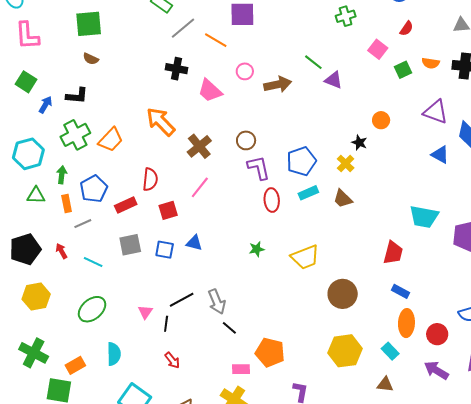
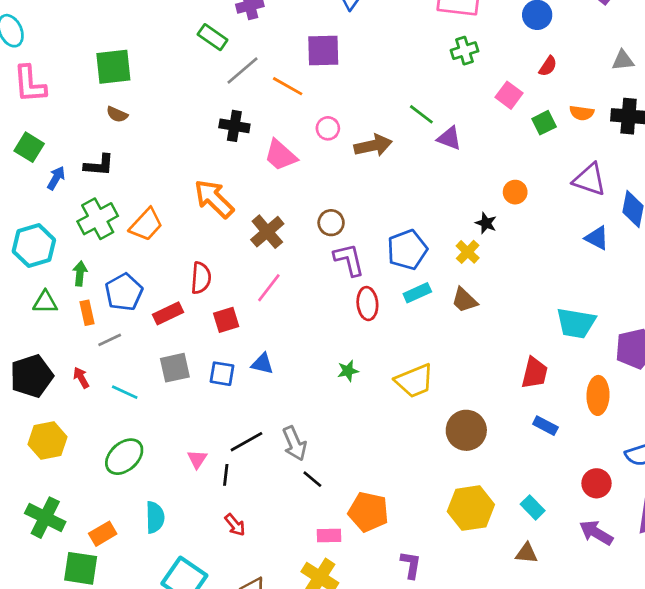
orange ellipse: (406, 323) -> (598, 395), moved

